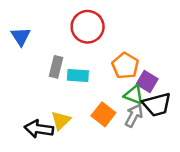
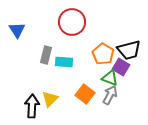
black trapezoid: (157, 105) -> (129, 50), moved
black arrow: (39, 129) -> (32, 106), turned 85

